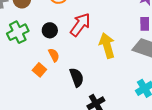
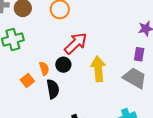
black circle: (50, 30) -> (63, 65), moved
black semicircle: (77, 77) -> (53, 89), moved

